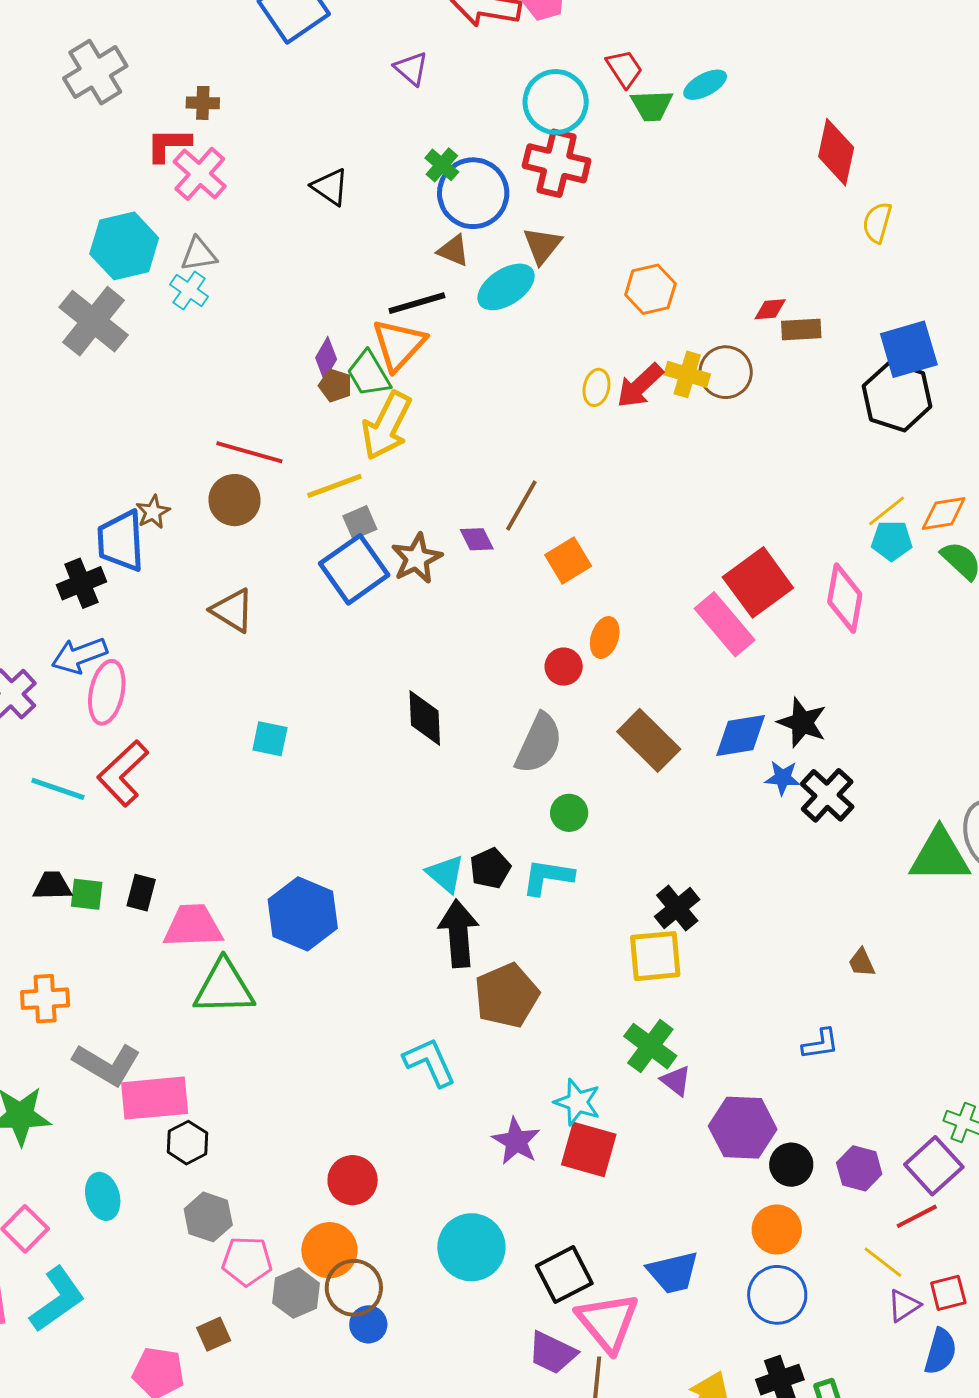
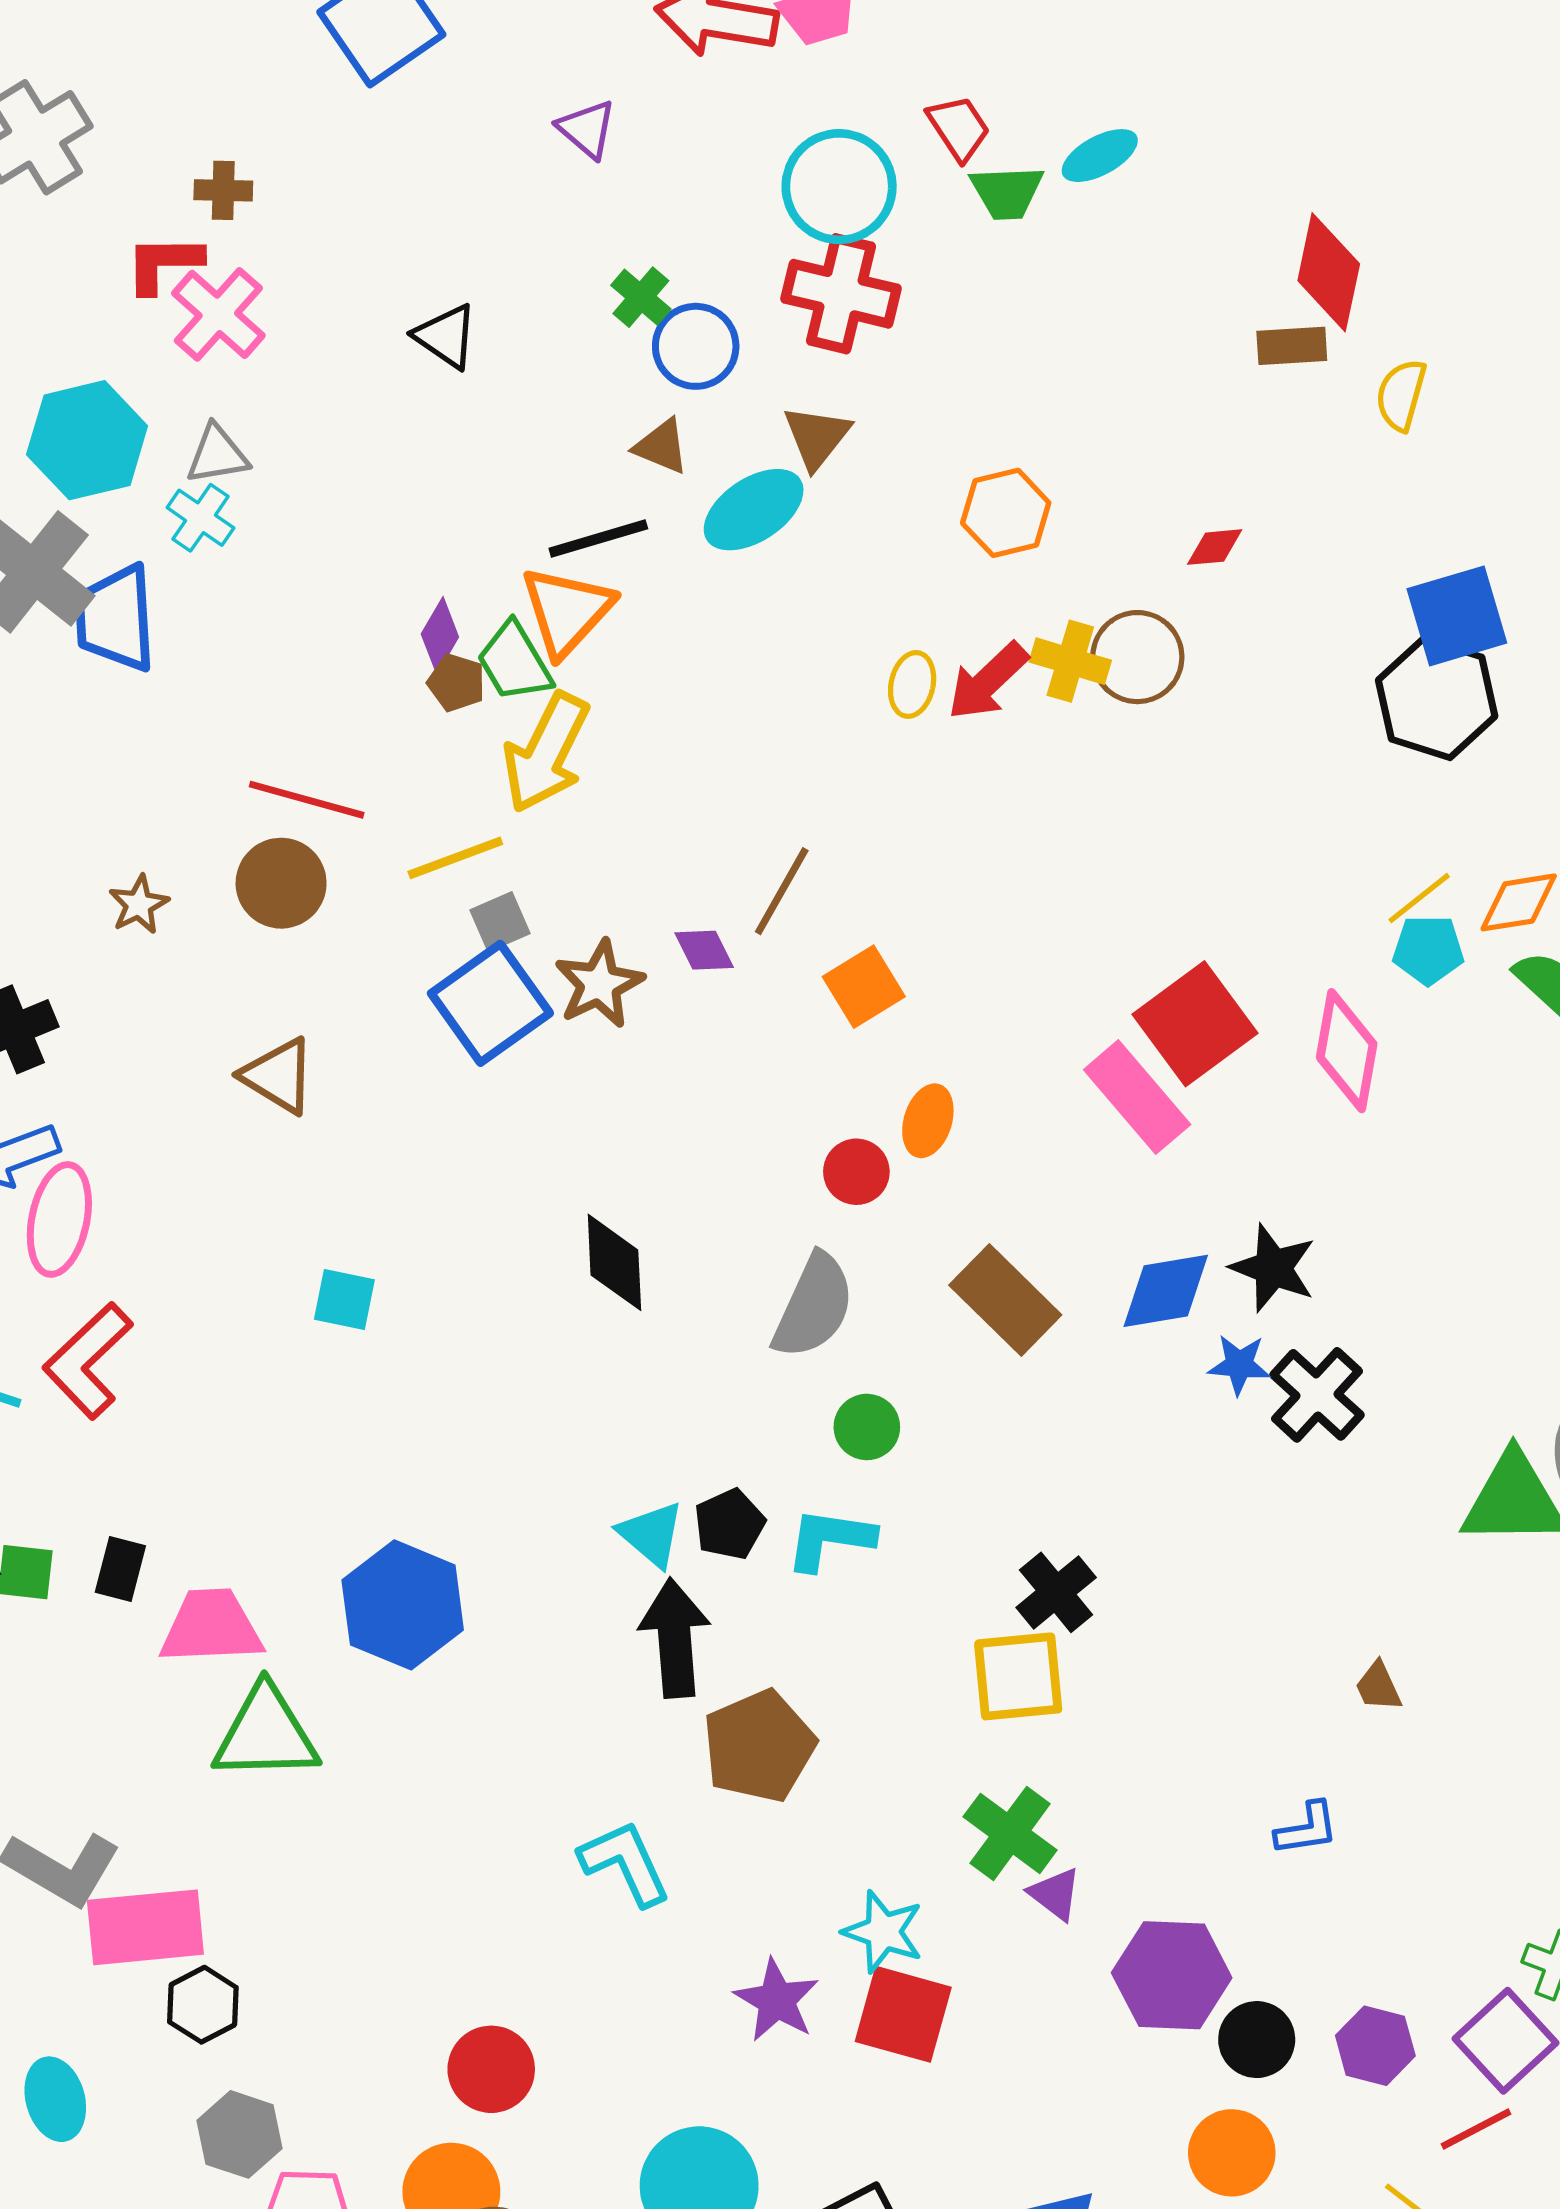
blue circle: (473, 193) -> (696, 346), size x0.7
brown rectangle: (801, 329) -> (1292, 346), moved
blue trapezoid: (121, 541) -> (115, 618), moved

